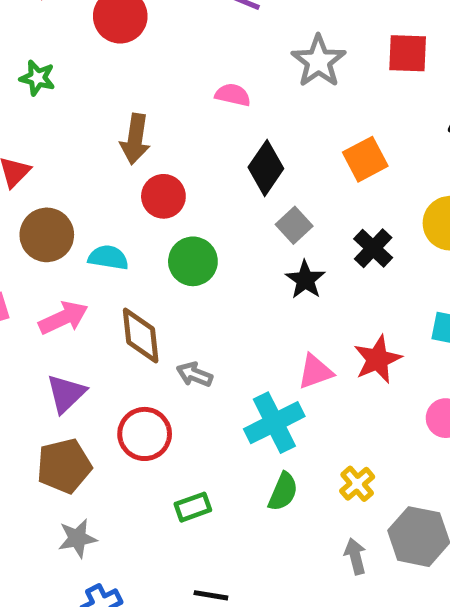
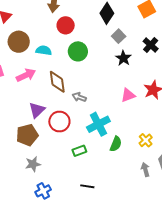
purple triangle: (66, 394) -> (37, 110), moved
cyan cross: (274, 423) -> (98, 124), moved

